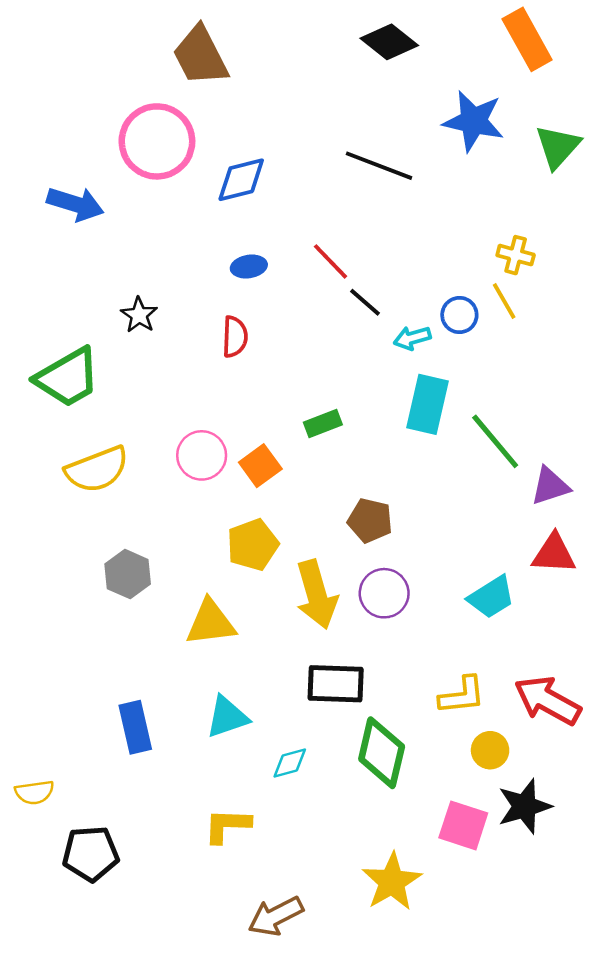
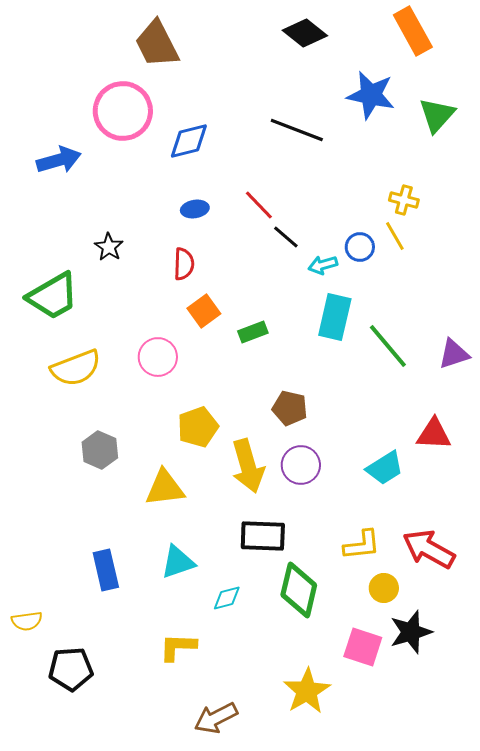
blue arrow: (75, 204) -> (59, 160), turned -33
orange square: (260, 466) -> (204, 311), moved
purple triangle: (550, 486) -> (454, 354), moved

